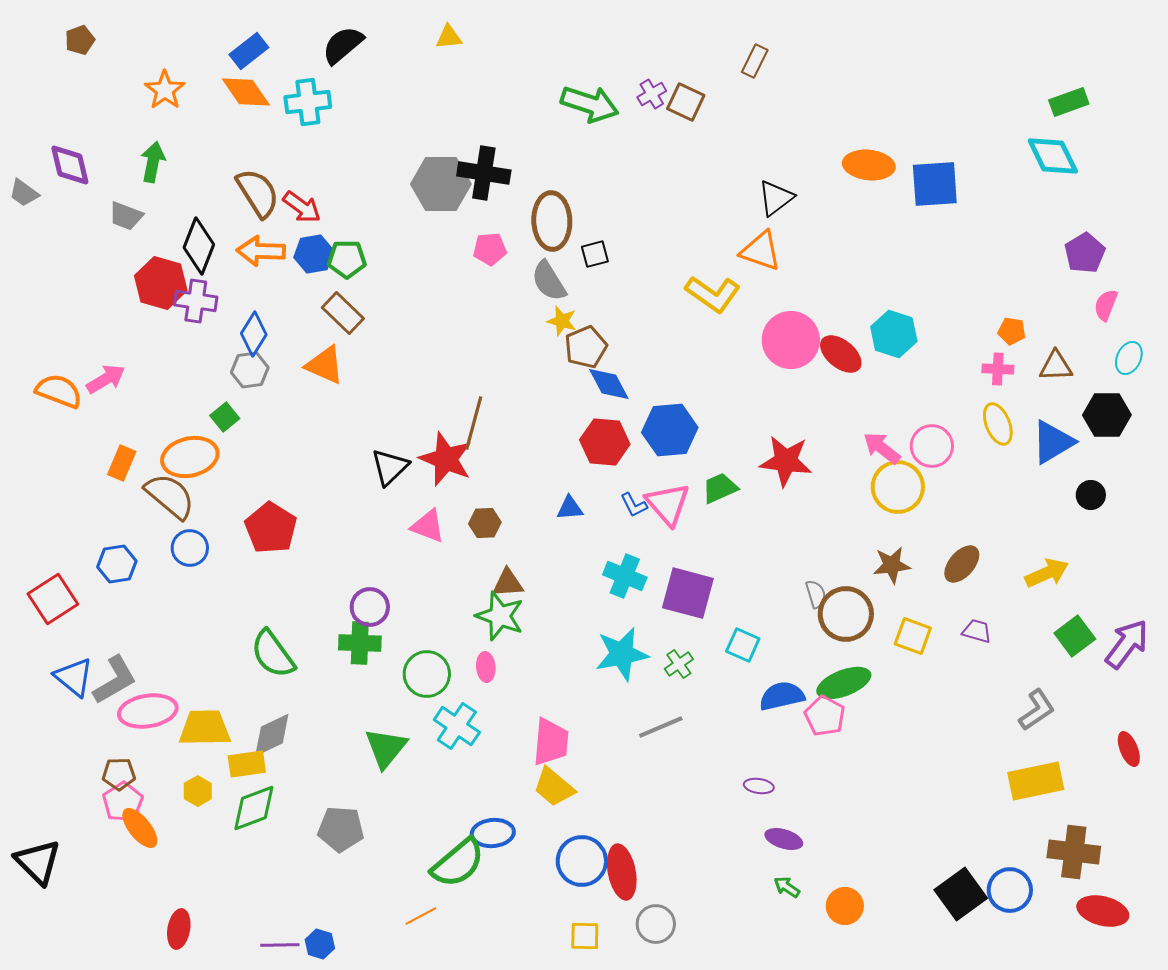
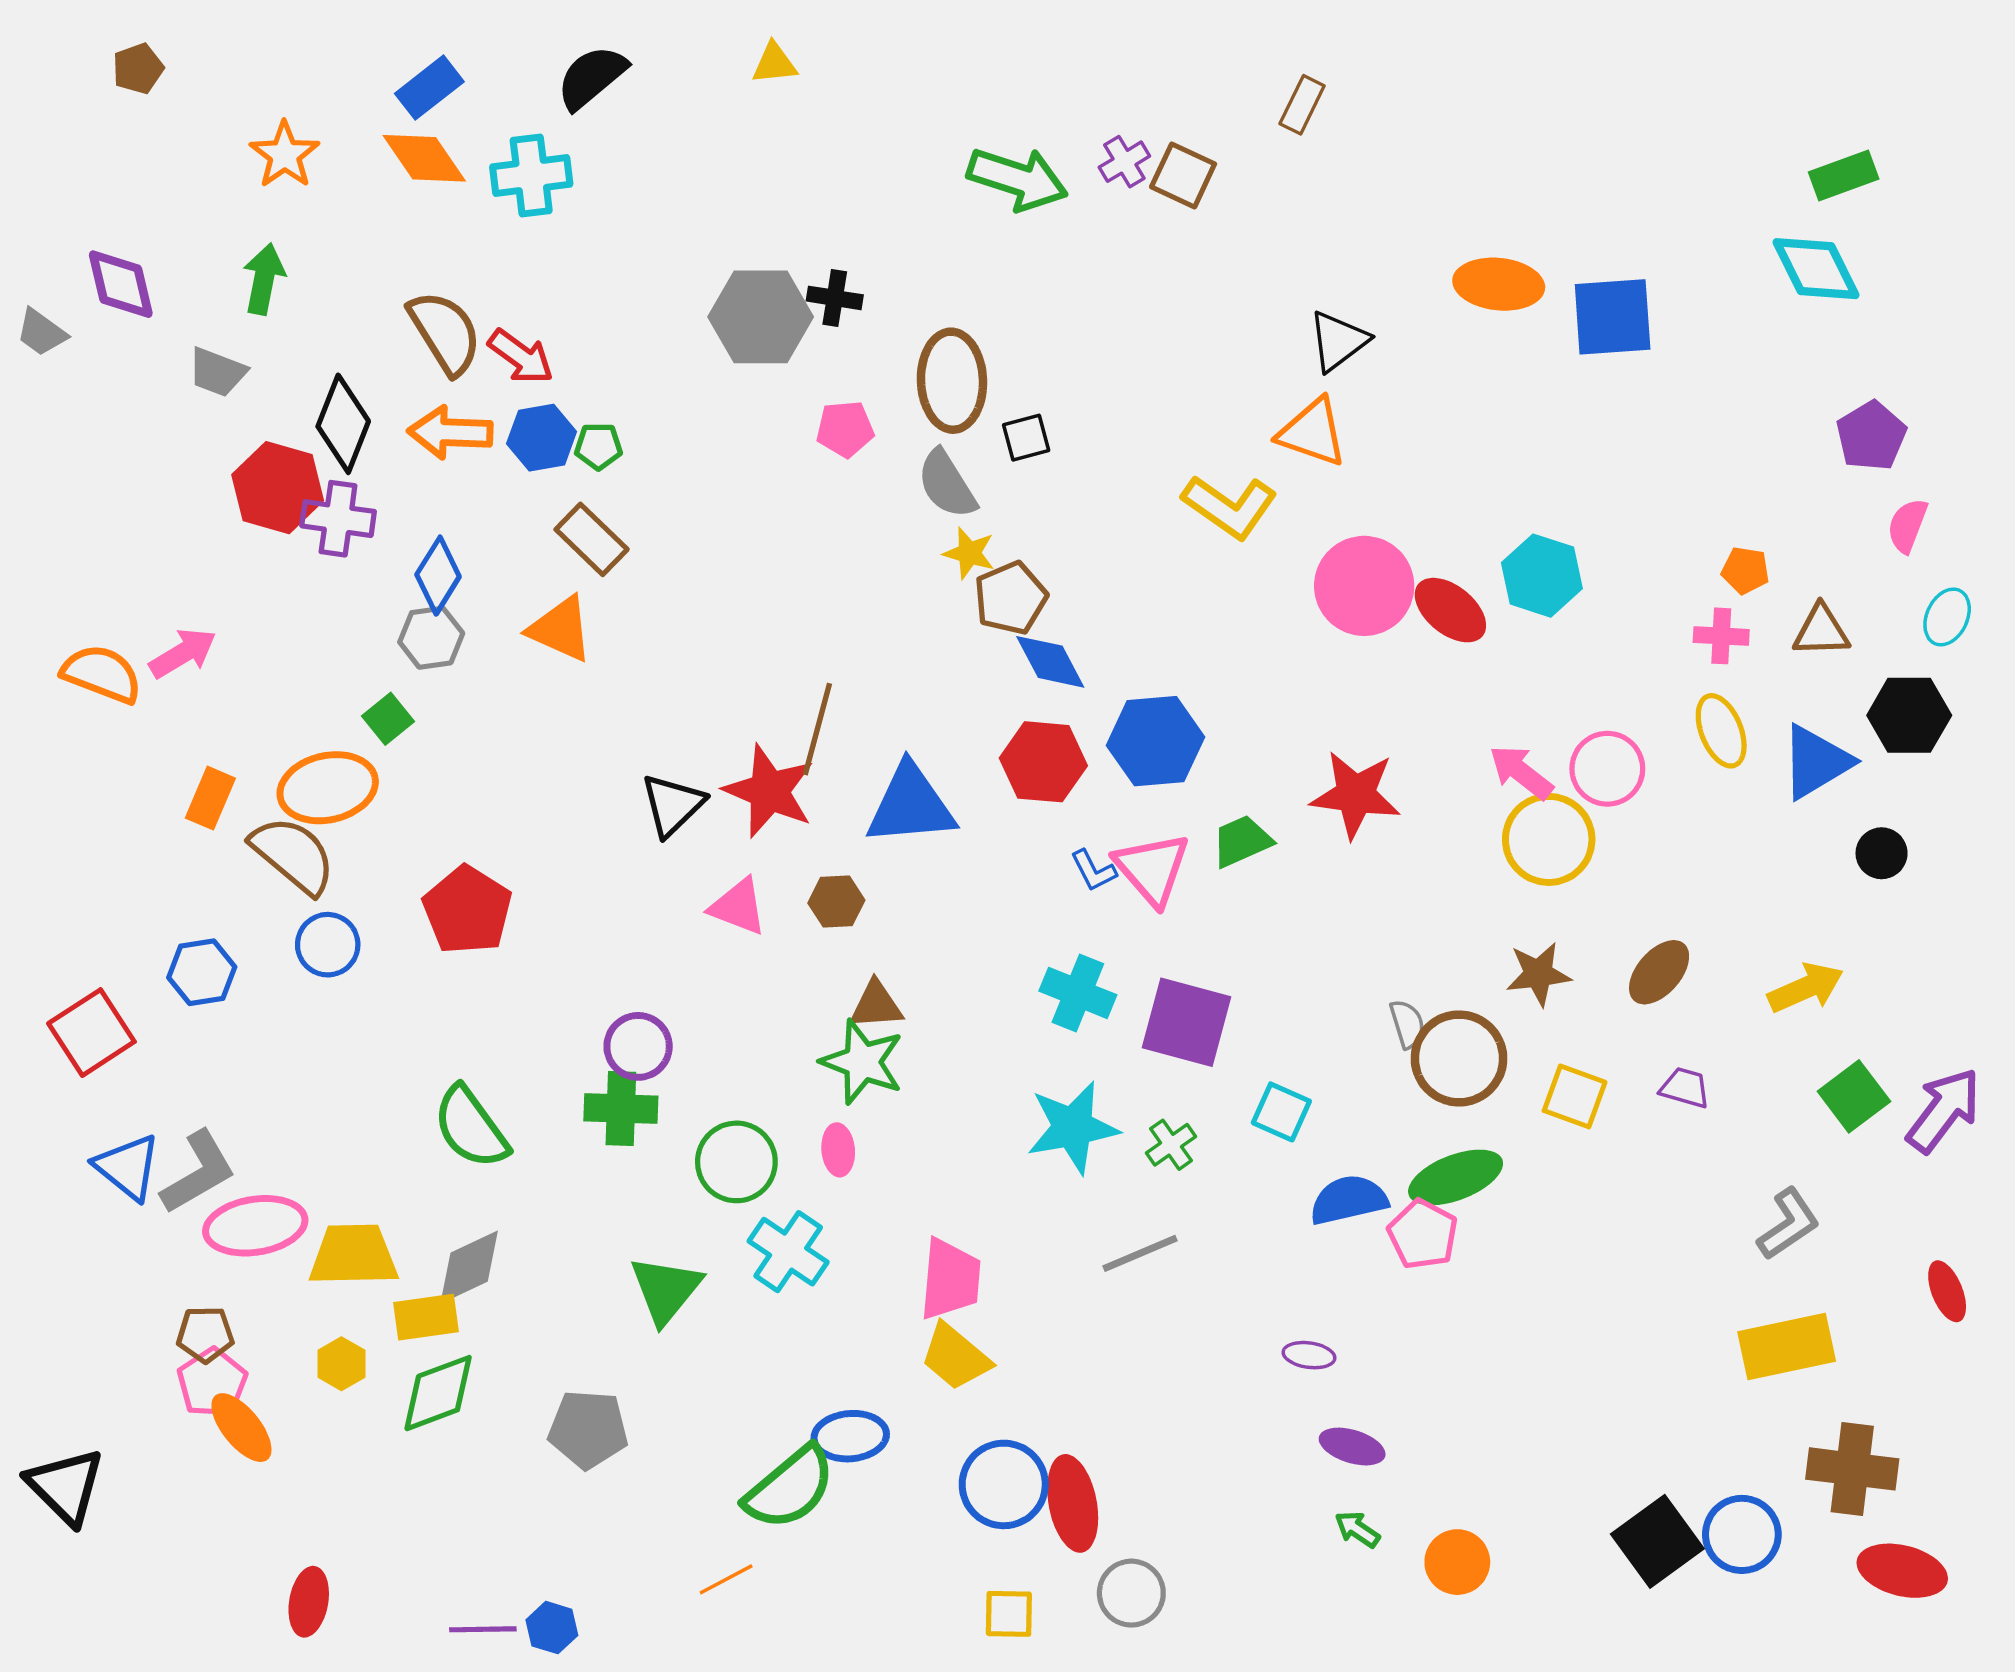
black cross: (484, 173) -> (835, 298), size x0.6
green pentagon: (347, 259) -> (598, 446), size x0.7
blue triangle: (570, 508) -> (911, 805), moved, size x2.0

